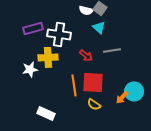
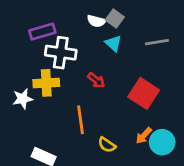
purple rectangle: (33, 28) -> (42, 32), moved
gray line: (112, 50) -> (157, 42), moved
red square: (93, 82) -> (144, 93), moved, turned 30
cyan circle: (134, 91) -> (162, 142), moved

